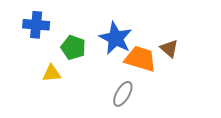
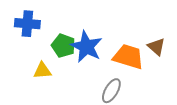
blue star: (116, 38) -> (86, 47), moved

